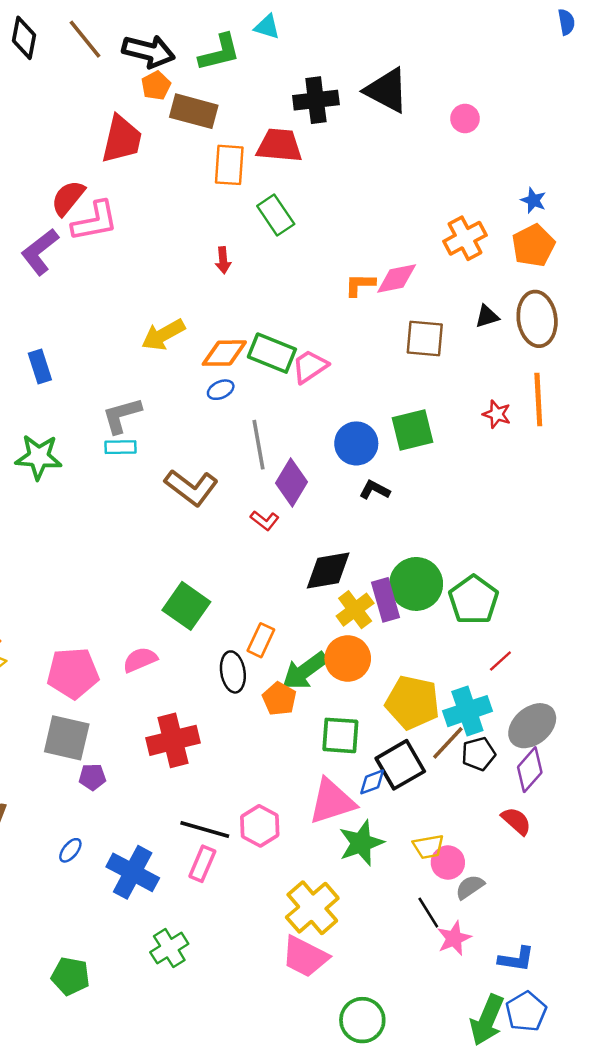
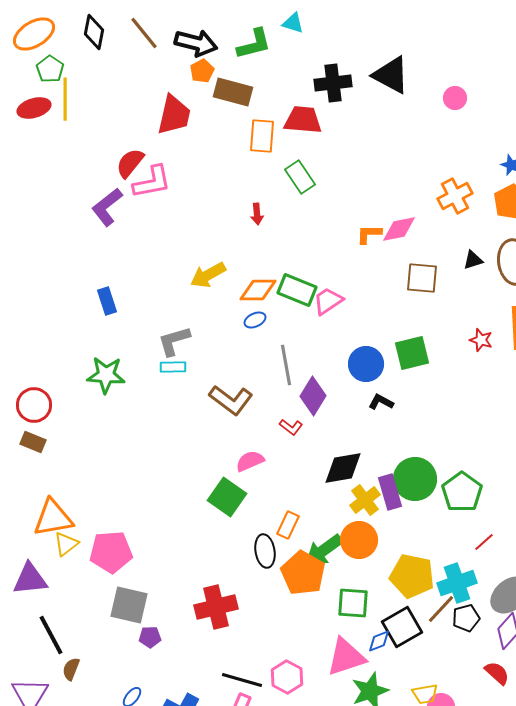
pink semicircle: (140, 660) -> (250, 461), moved
pink pentagon: (73, 673) -> (111, 552), moved
orange pentagon: (279, 699) -> (303, 573), size x1.6

